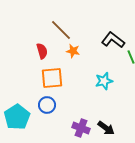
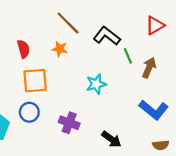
brown line: (61, 30) -> (68, 23), moved
purple cross: (81, 128) -> (69, 123), moved
black arrow: (106, 128) -> (111, 139), moved

